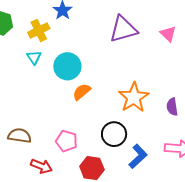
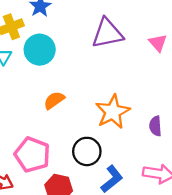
cyan circle: (67, 66) -> (40, 50), moved
pink pentagon: (66, 141) -> (32, 155), size x1.4

